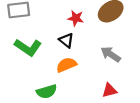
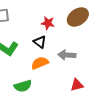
gray arrow: (111, 54) -> (67, 55), moved, turned -30

